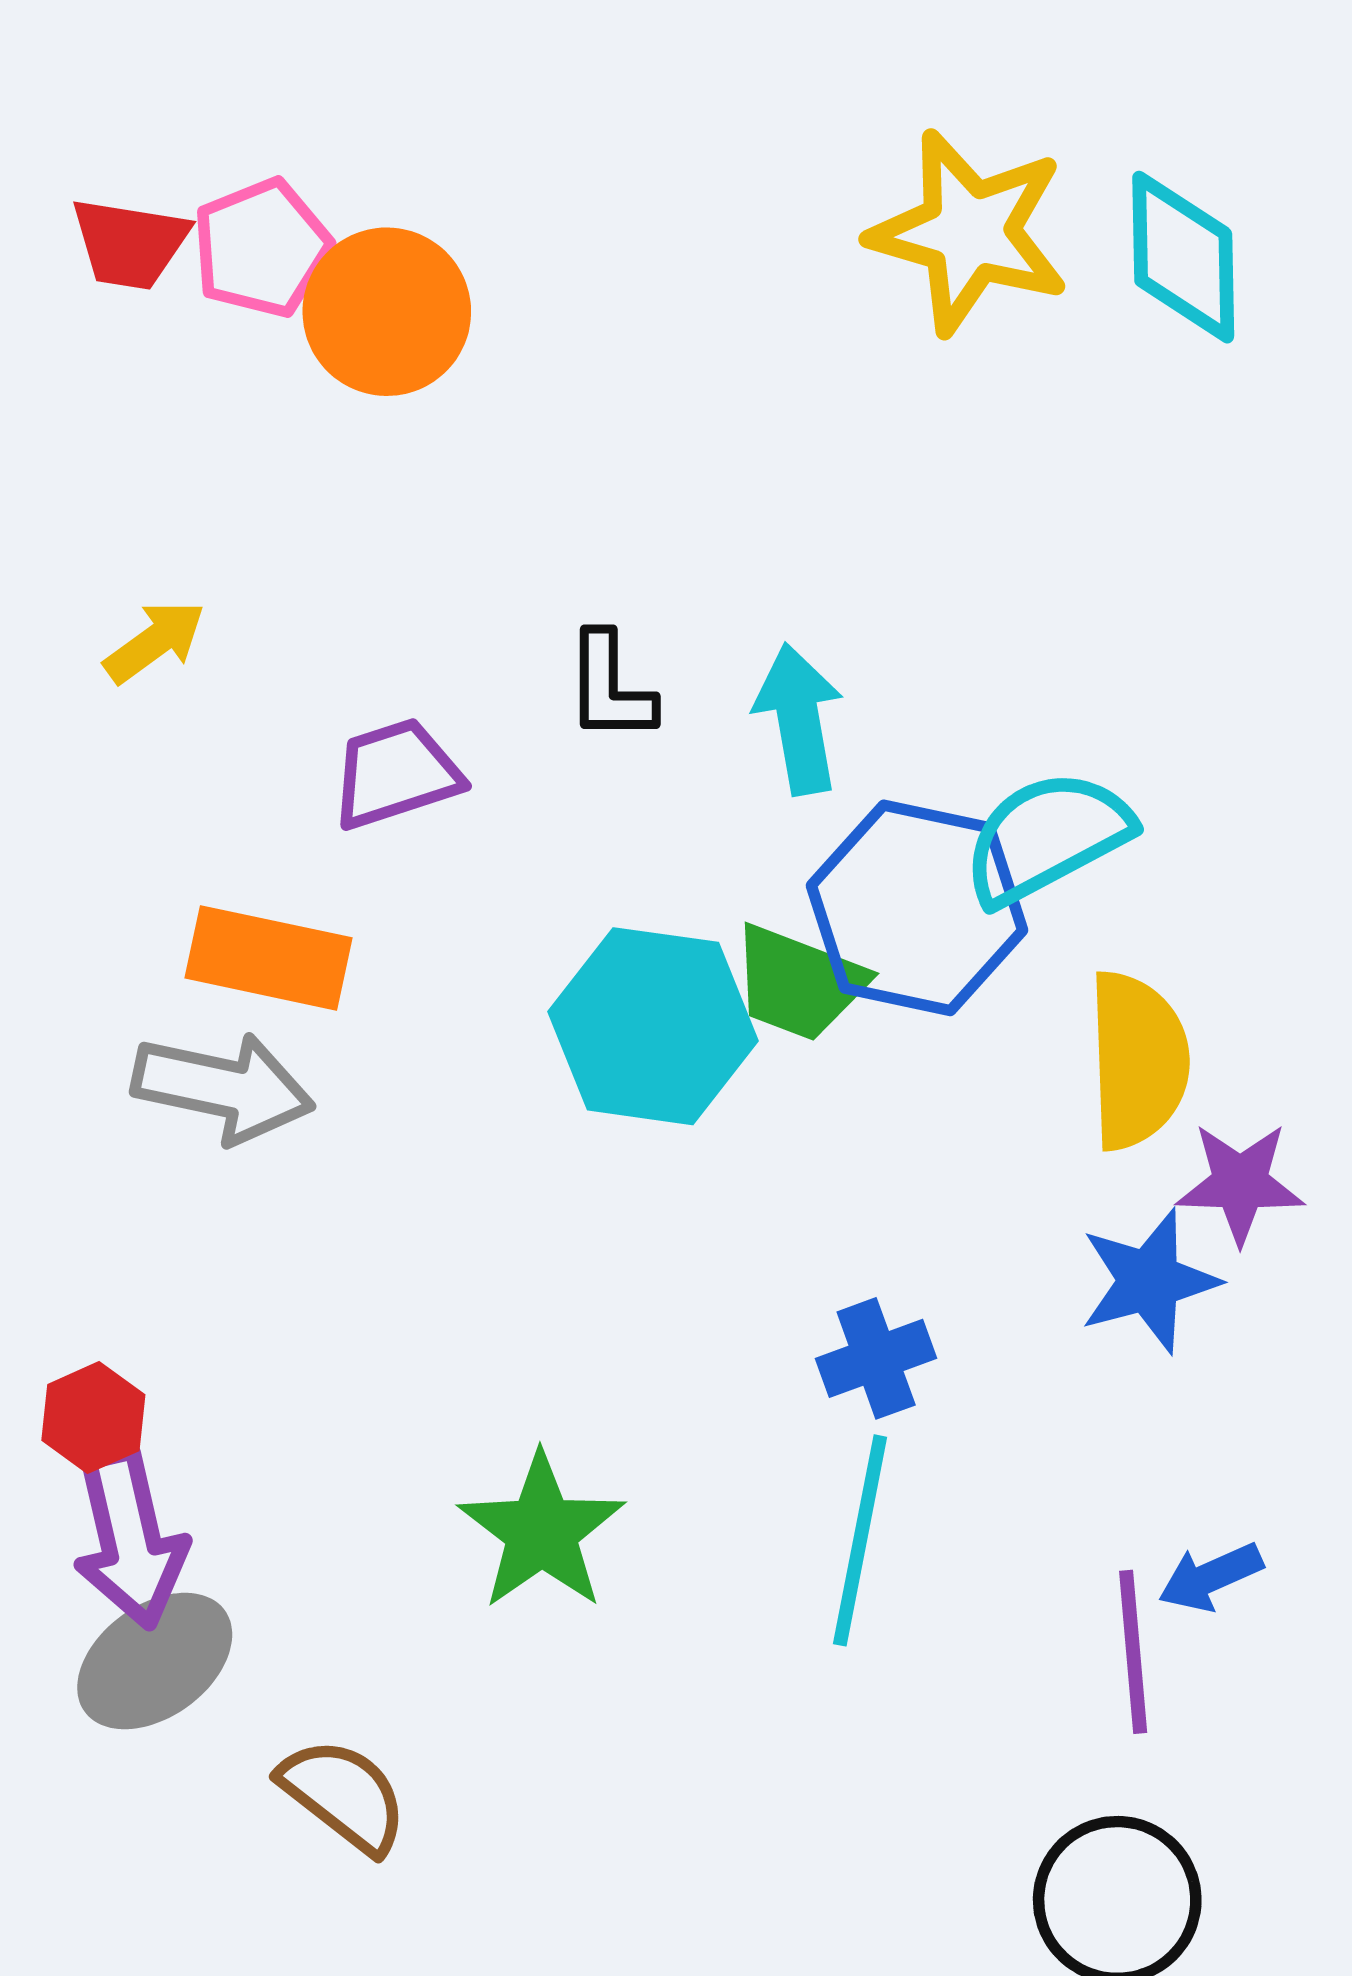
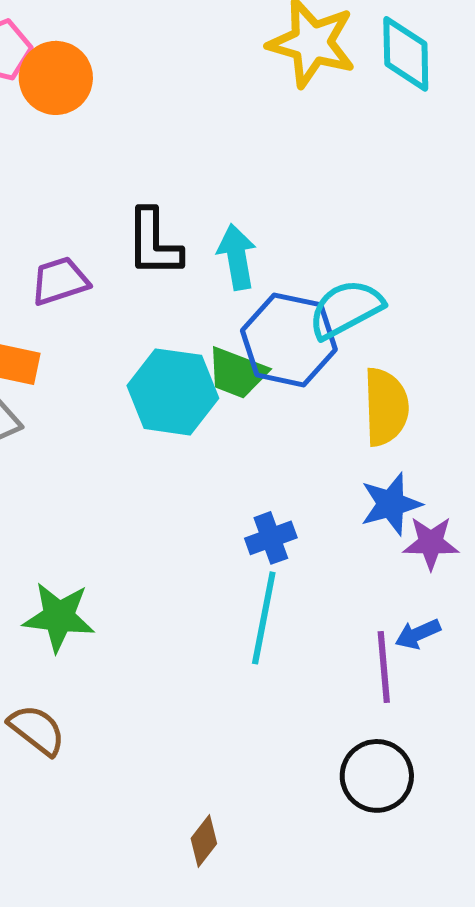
black L-shape: (610, 687) -> (154, 243), size x1.4
purple star: (1240, 1183) -> (431, 543), moved
green star: (542, 1531) -> (59, 617), moved, turned -30

